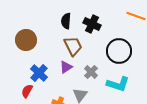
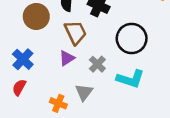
brown circle: (26, 40) -> (36, 16), moved
blue cross: (39, 73) -> (23, 59), moved

